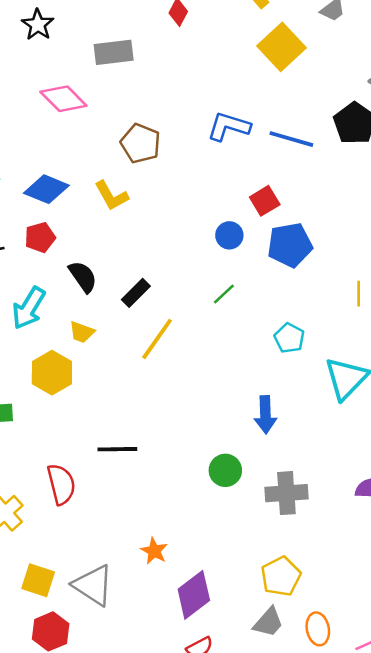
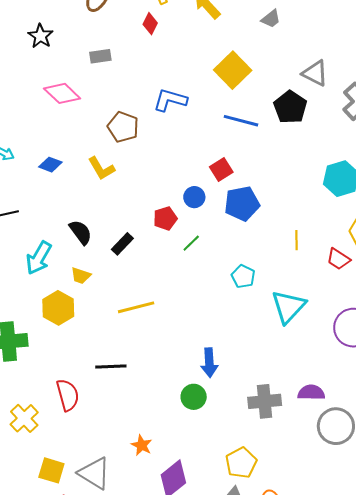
yellow square: (282, 47) -> (233, 70), moved
gray rectangle: (114, 52) -> (100, 56), size x0.7
blue L-shape: (229, 126) -> (170, 100), moved
blue diamond: (46, 189) -> (50, 165), size x0.7
red pentagon: (40, 237) -> (165, 218), moved
yellow line: (157, 339) -> (136, 307), moved, turned 42
blue arrow: (265, 415) -> (209, 363), moved
green circle: (225, 470) -> (194, 397), moved
gray cross: (286, 493) -> (265, 401), moved

